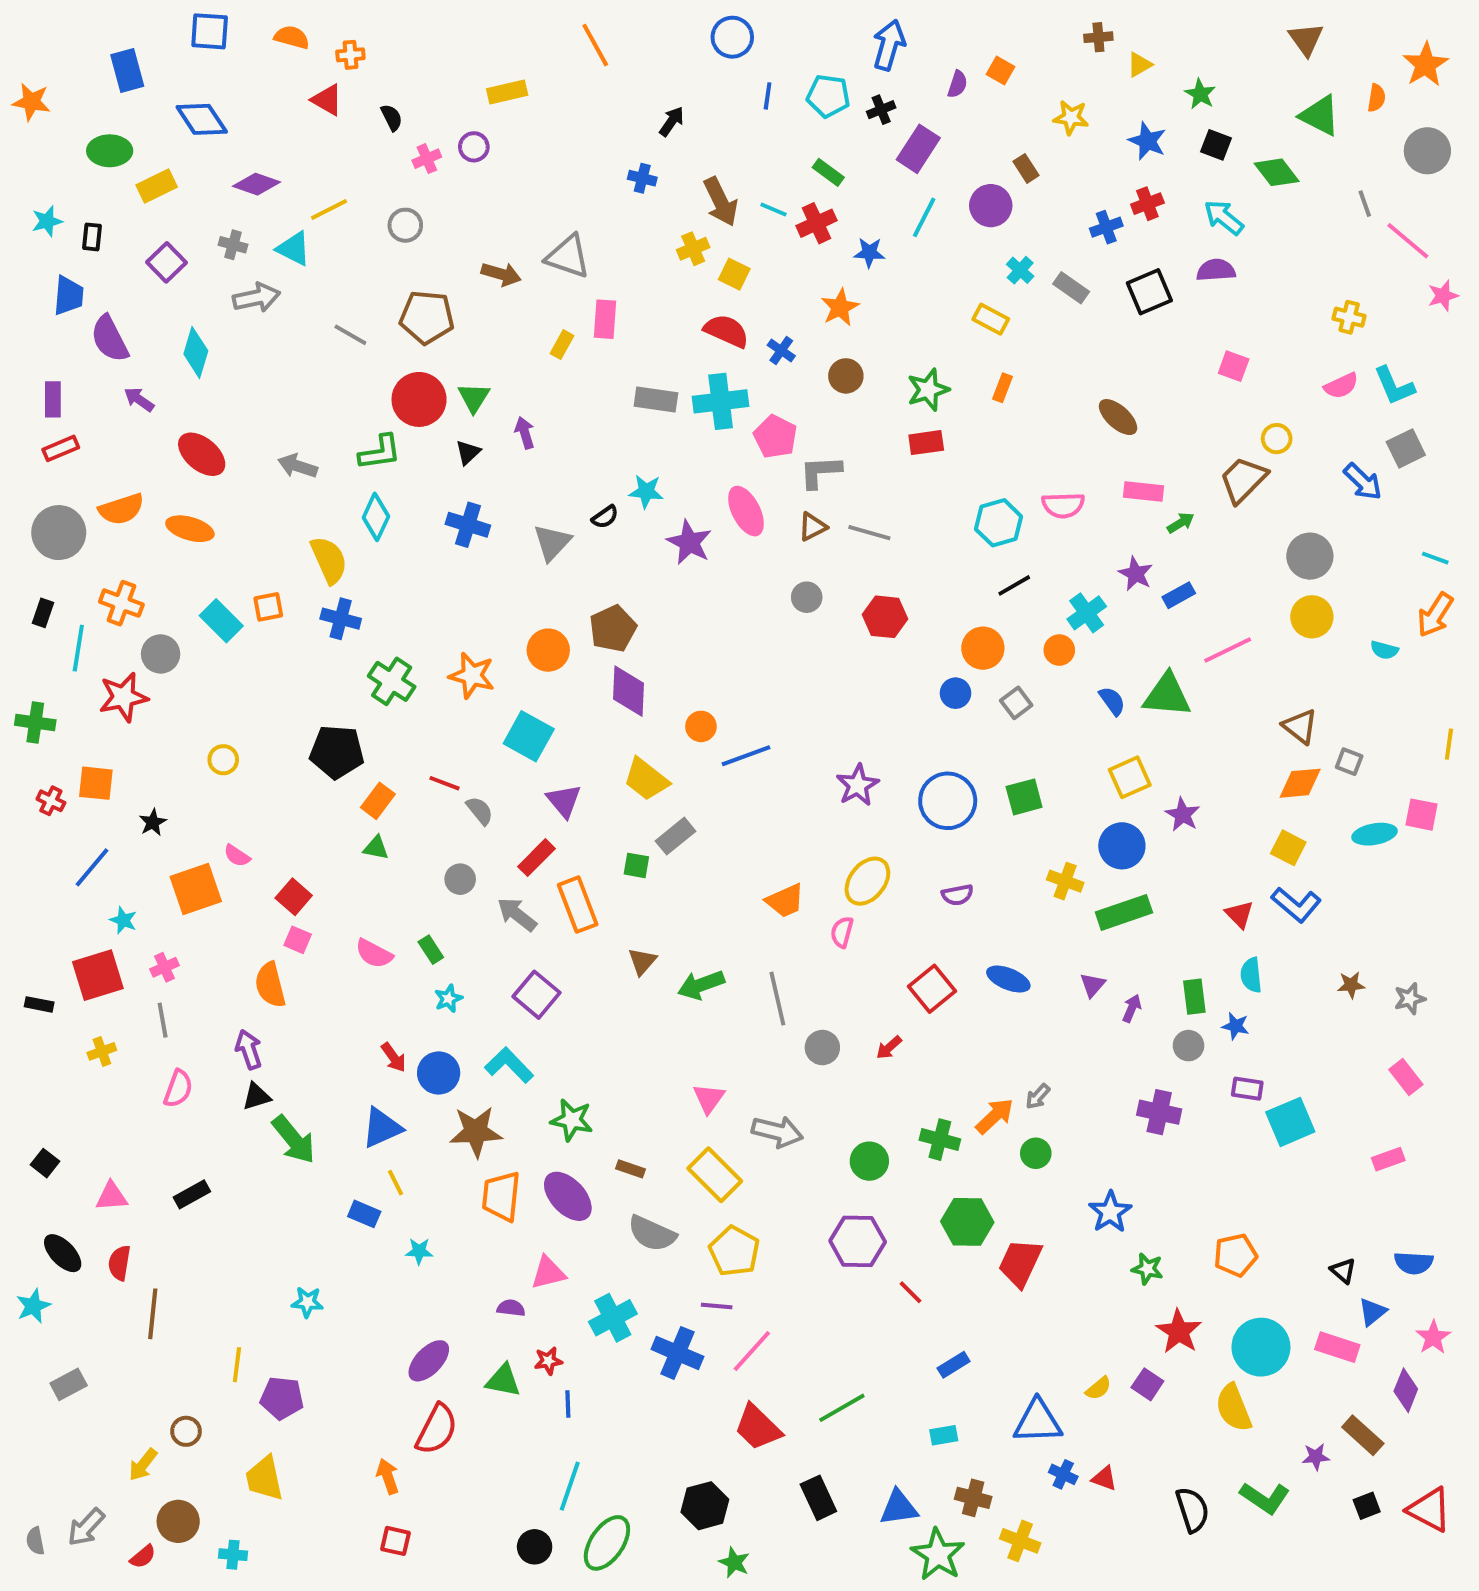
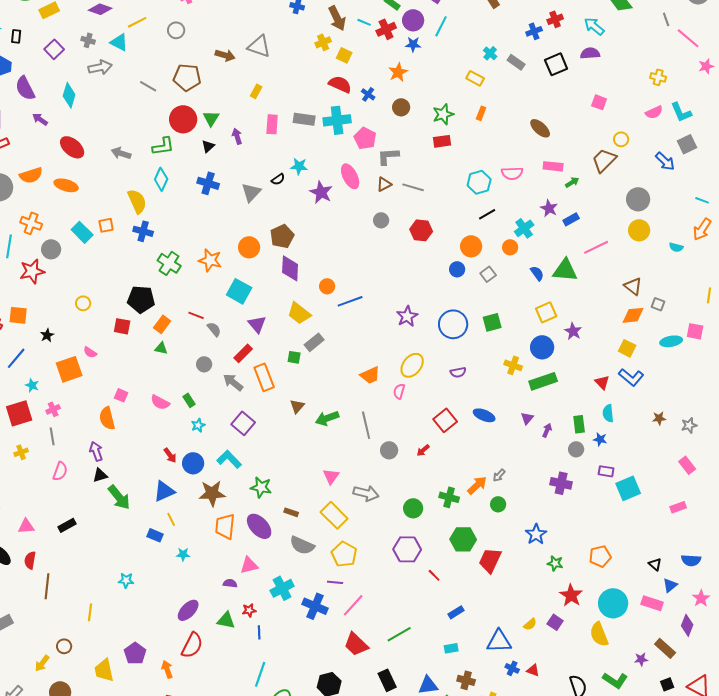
purple circle: (991, 206) -> (413, 20), moved
pink rectangle: (605, 319) -> (272, 124), moved
red square: (294, 897) -> (122, 326), moved, turned -30
purple pentagon: (282, 1398) -> (135, 653), moved, turned 30

